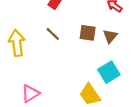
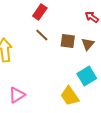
brown line: (53, 34) -> (42, 35), moved

